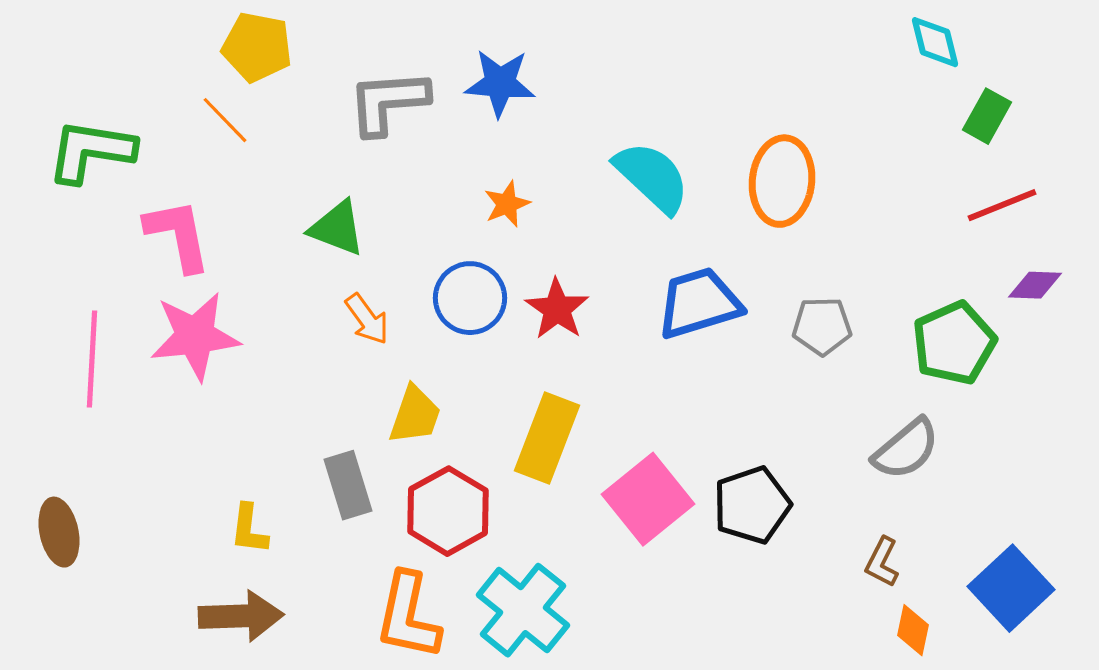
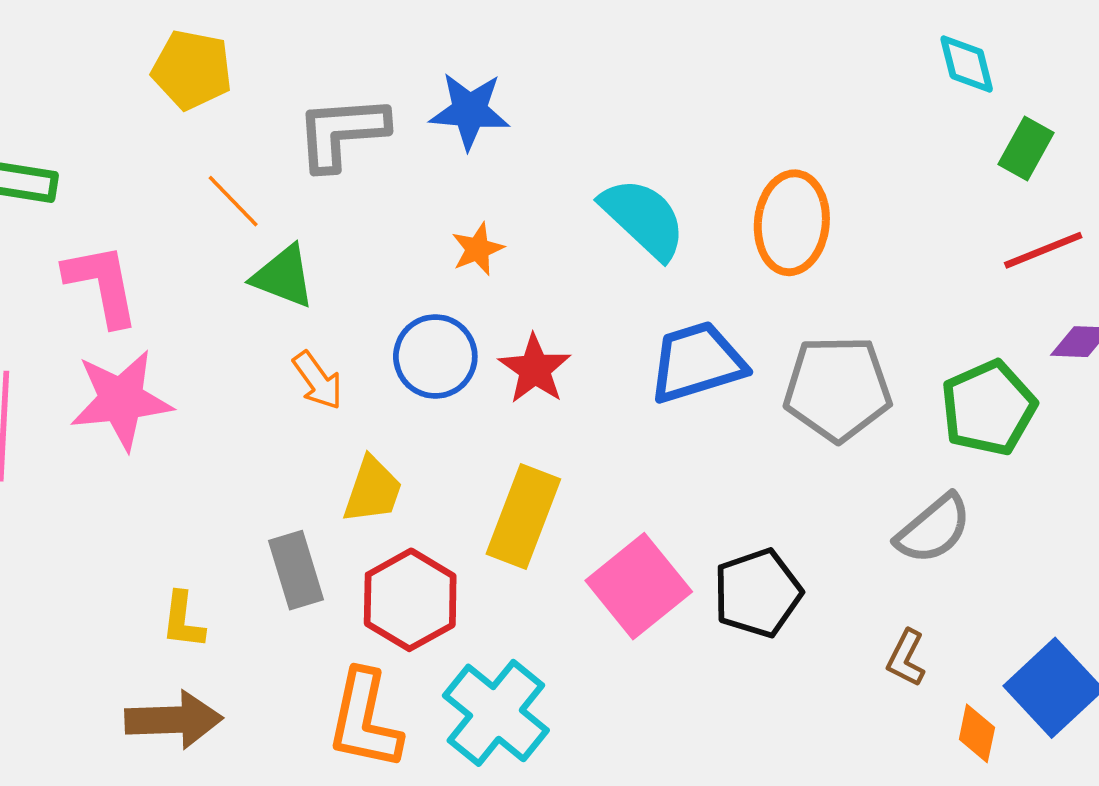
orange line: (225, 120) -> (233, 201), moved
gray pentagon: (822, 326) -> (838, 388), size x1.6
orange diamond: (913, 630) -> (977, 733), moved

